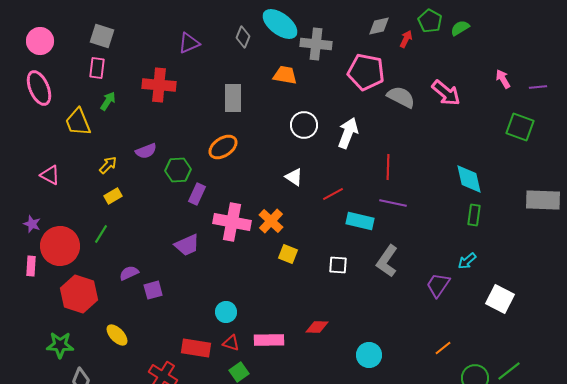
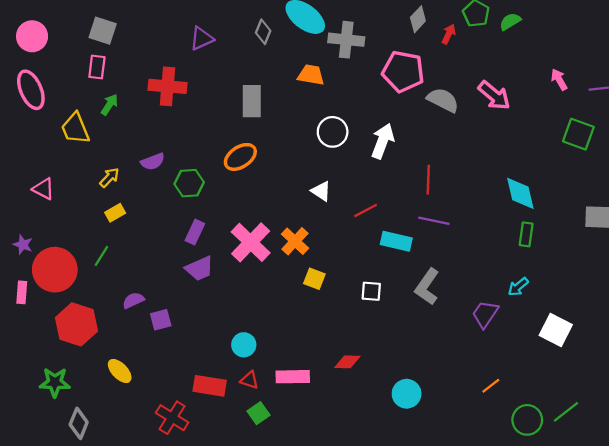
gray diamond: (379, 26) -> (418, 19), turned -35
purple rectangle: (197, 194) -> (195, 232), moved
pink cross: (232, 222) -> (251, 242), turned 33

